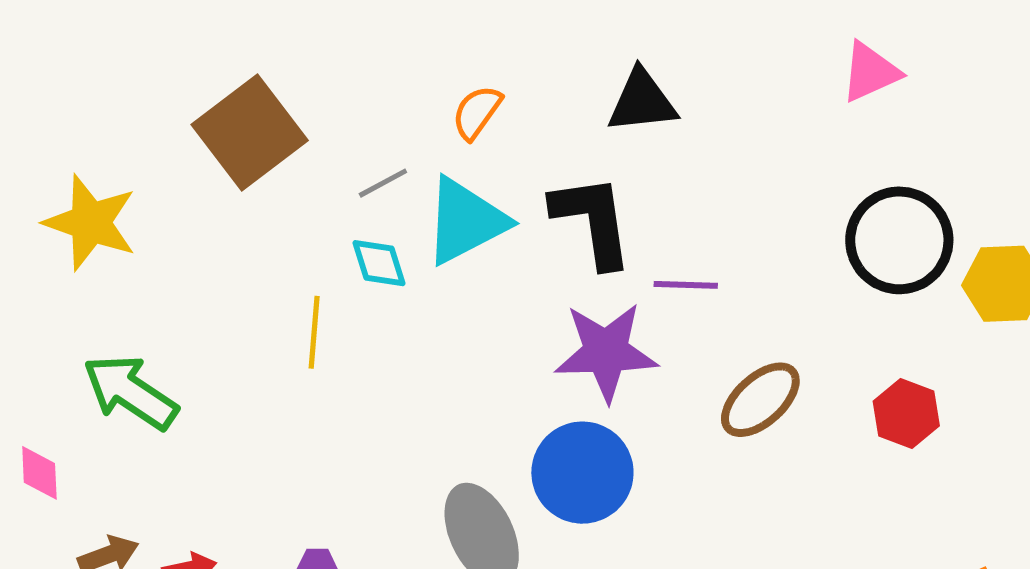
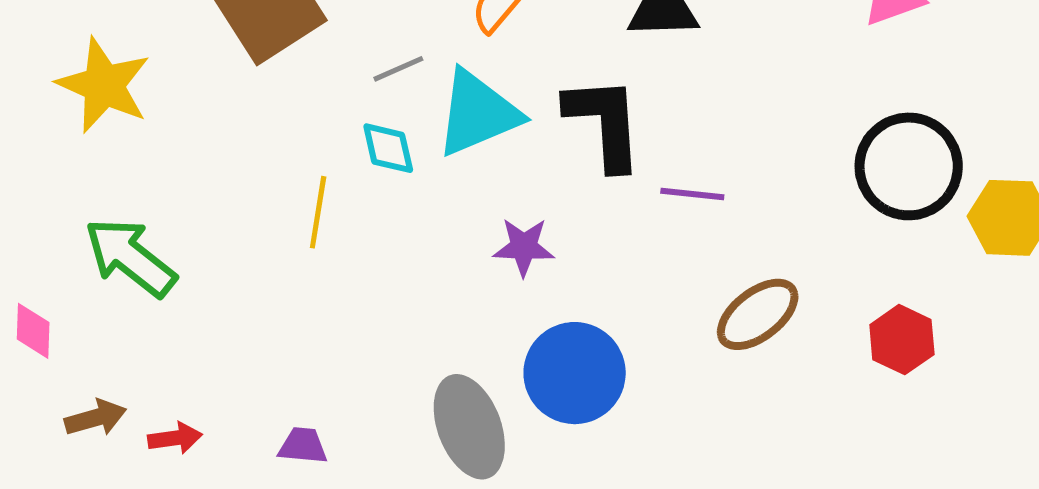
purple star: (606, 352) -> (524, 247), moved, size x0.6

